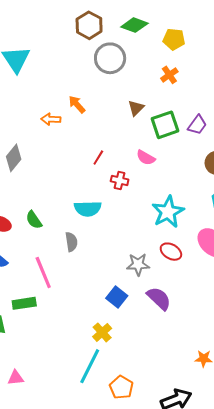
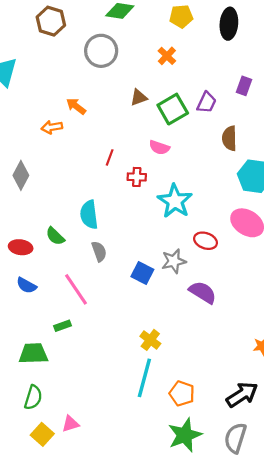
brown hexagon: (89, 25) -> (51, 21), moved
yellow pentagon: (174, 39) -> (181, 16), moved
brown triangle: (136, 108) -> (139, 98), turned 36
cyan semicircle: (88, 209) -> (89, 215), moved, turned 96
cyan star: (168, 212) -> (175, 201), moved
blue square: (117, 297) -> (142, 273), moved
green rectangle: (24, 303) -> (62, 326), size x0.7
pink triangle: (16, 378) -> (70, 424), moved

